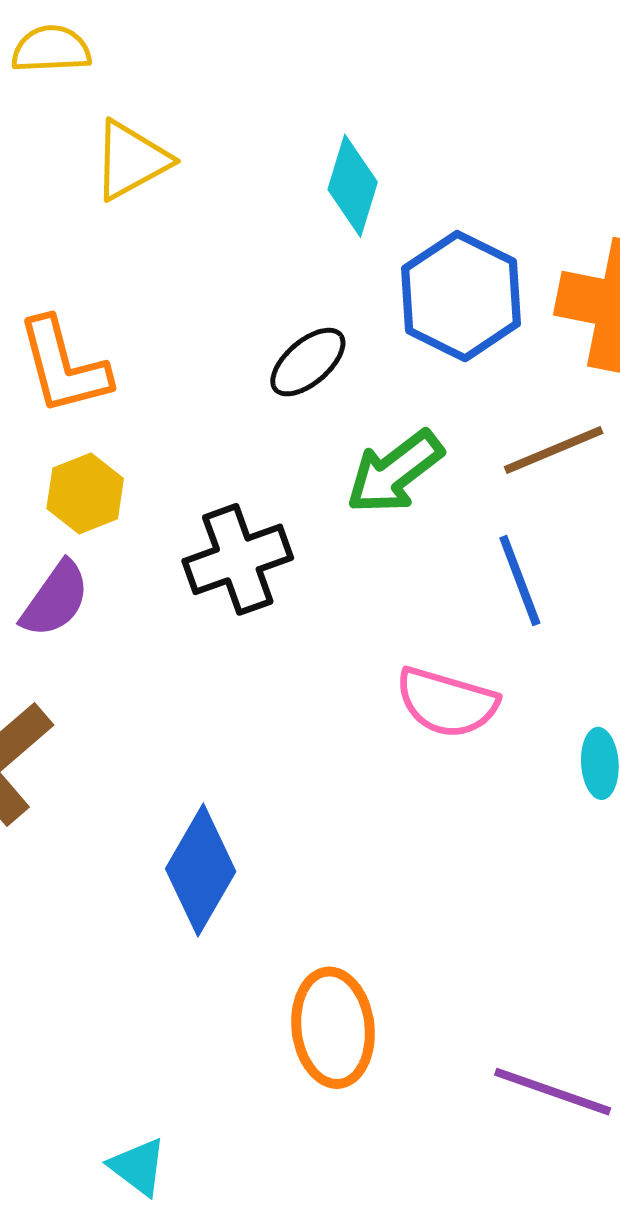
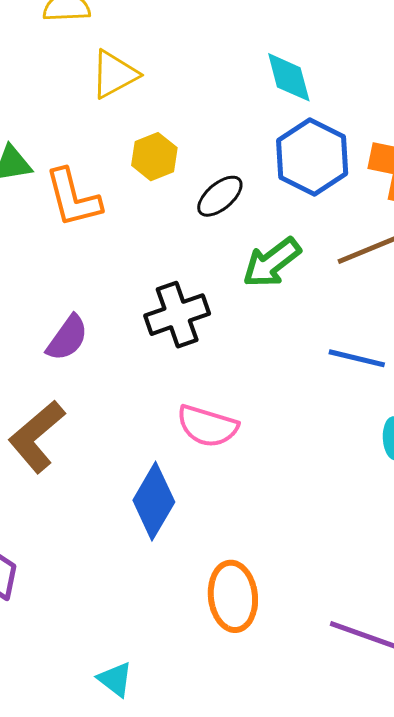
cyan diamond: (353, 186) -> (289, 77), moved, turned -32
yellow hexagon: (85, 493) -> (154, 157), moved
blue line: (520, 581) -> (357, 358), moved, turned -56
pink semicircle: (447, 702) -> (207, 426), moved

